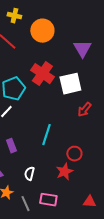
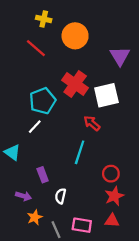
red arrow: (84, 110) -> (92, 123), moved, turned 91
purple rectangle: (11, 146) -> (43, 175), moved
red star: (64, 172) -> (114, 196), moved
red triangle: (89, 202) -> (112, 221), moved

